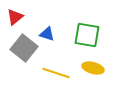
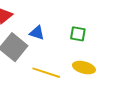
green square: (87, 35) -> (78, 34), size x0.6

